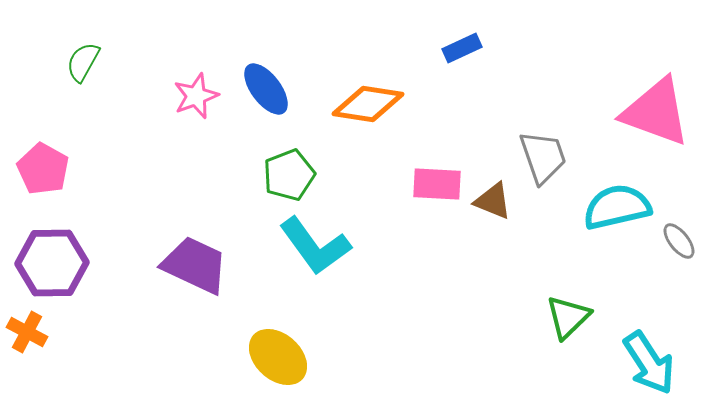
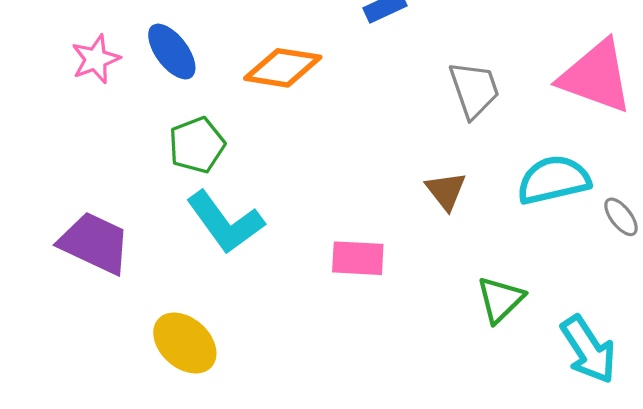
gray trapezoid: (543, 157) -> (474, 90), moved
pink rectangle: (437, 184) -> (358, 258), moved
brown triangle: (493, 201) -> (446, 191), moved, turned 30

